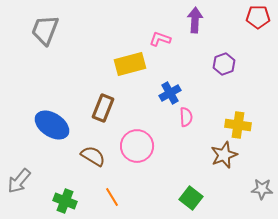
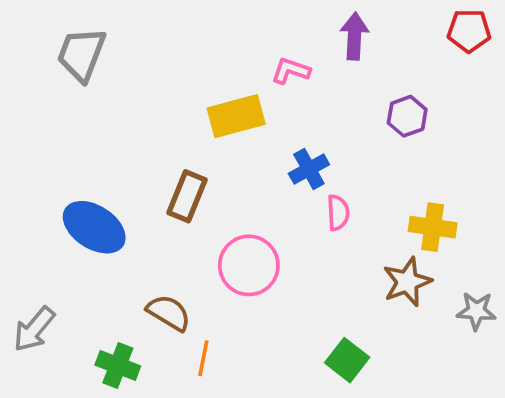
brown semicircle: (93, 156) -> (169, 313), moved
gray star: (262, 189) -> (476, 311), moved
orange line: (112, 197) -> (203, 358), turned 42

